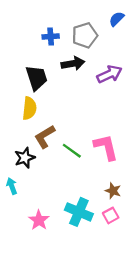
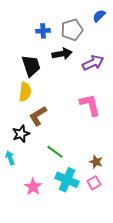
pink L-shape: (106, 147) -> (90, 105), moved
green line: (72, 151) -> (55, 152), moved

